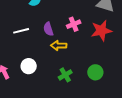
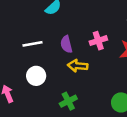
white circle: (29, 66) -> (36, 76), moved
green cross: (65, 75) -> (68, 101), moved

